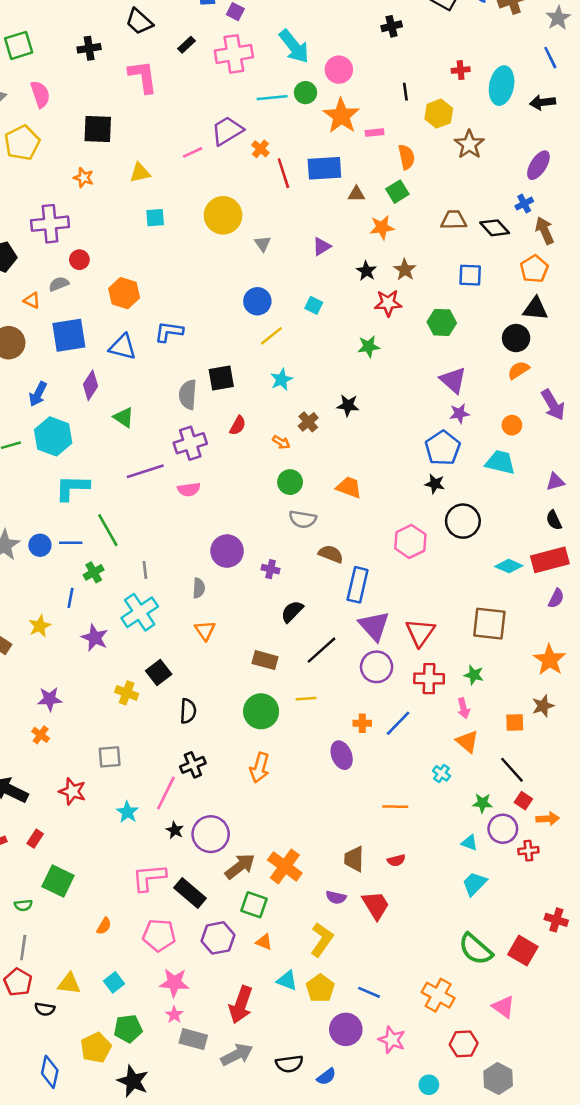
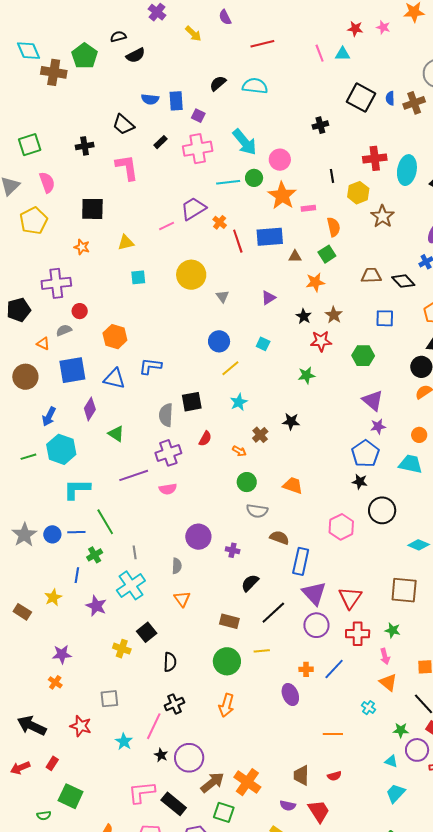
red cross: (461, 70) -> (375, 158), size x1.6

